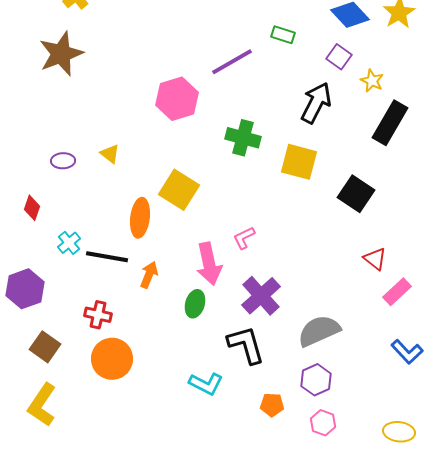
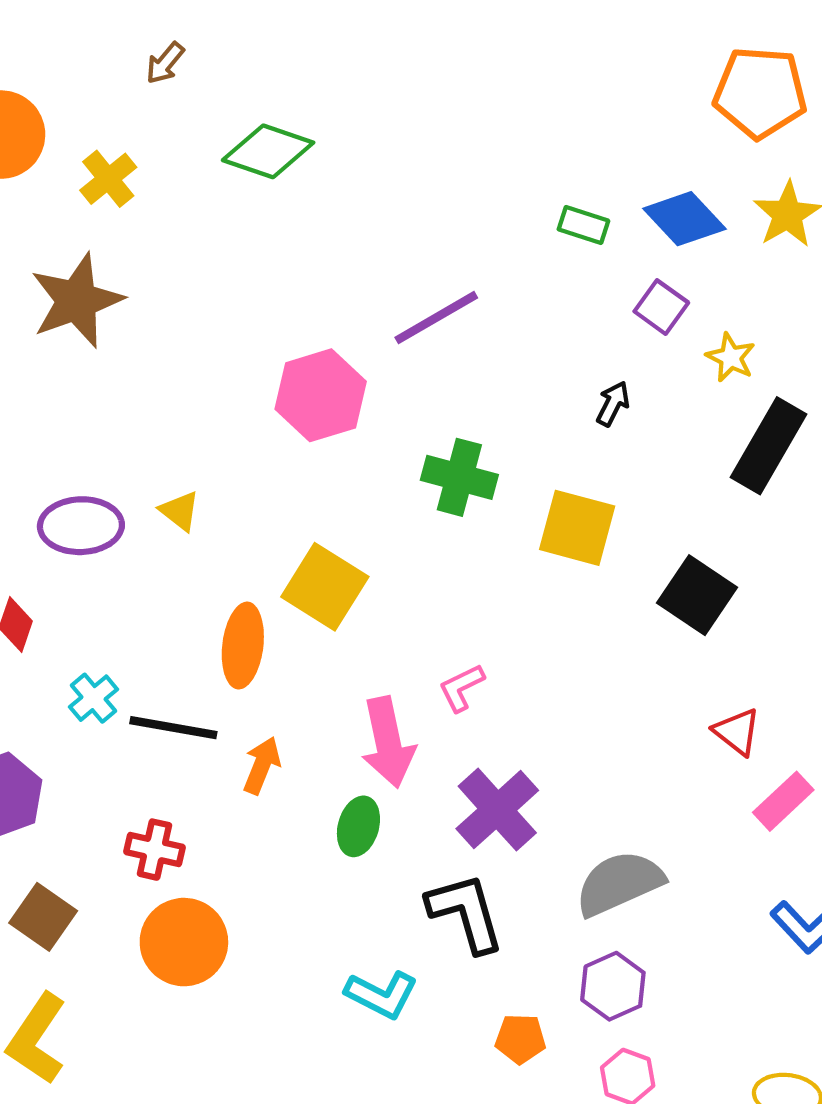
green rectangle: (283, 35) -> (583, 225), moved
black arrow: (316, 103) -> (613, 404), size x0.5
purple ellipse: (63, 161) -> (81, 526), size x1.6

